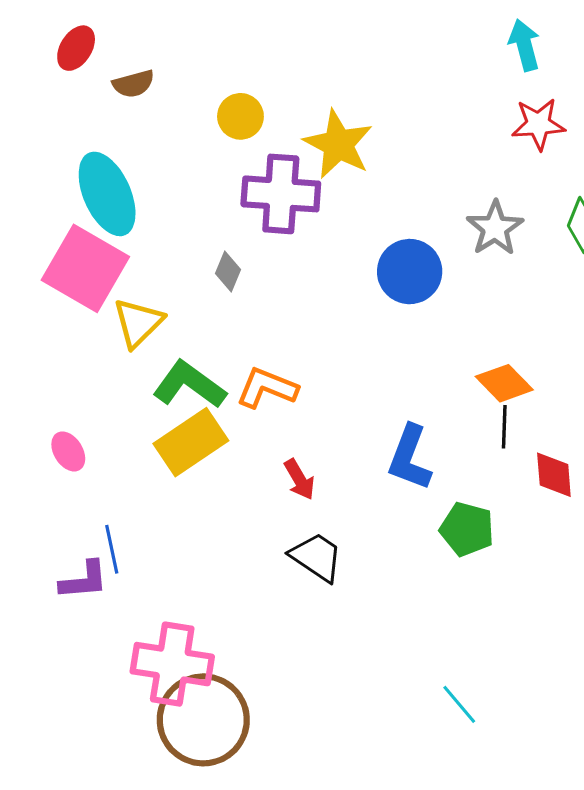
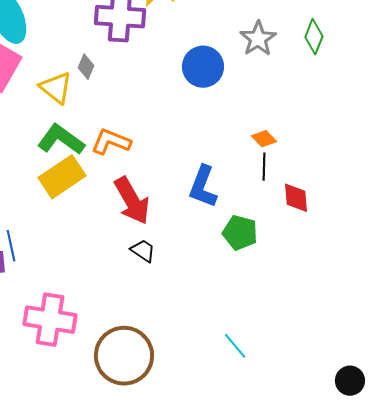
yellow triangle: (138, 323) -> (56, 88), moved, turned -36
orange diamond: (504, 383) -> (264, 139), size x0.7
red arrow: (299, 479) -> (132, 201), size x1.8
black trapezoid: (317, 557) -> (143, 251), size x0.7
brown circle: (203, 720) -> (124, 356), moved

